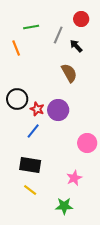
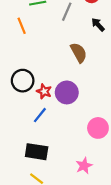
black arrow: (76, 46) -> (98, 25), moved

